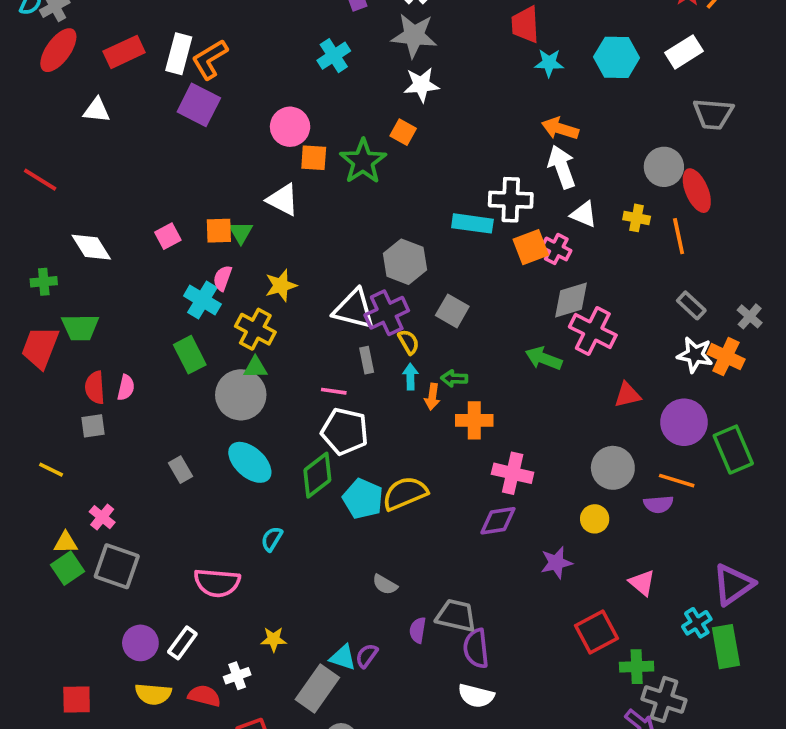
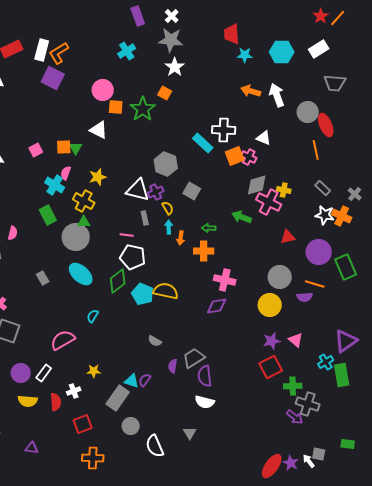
white star: (421, 85) -> (175, 67), turned -30
white arrow: (562, 167) -> (277, 95), moved
yellow cross: (637, 218) -> (284, 190), moved
cyan rectangle: (472, 223) -> (203, 143), turned 35
purple cross: (387, 313) -> (156, 192), size x0.7
green arrow: (454, 378) -> (209, 228), moved
yellow semicircle: (405, 493) -> (166, 291), turned 35
yellow circle: (595, 519) -> (270, 305), size x1.5
purple star: (556, 563) -> (272, 341), moved
pink semicircle: (217, 583) -> (63, 340), turned 145
gray trapezoid: (456, 616) -> (194, 358), turned -45
red semicircle: (204, 696) -> (56, 402), turned 72

